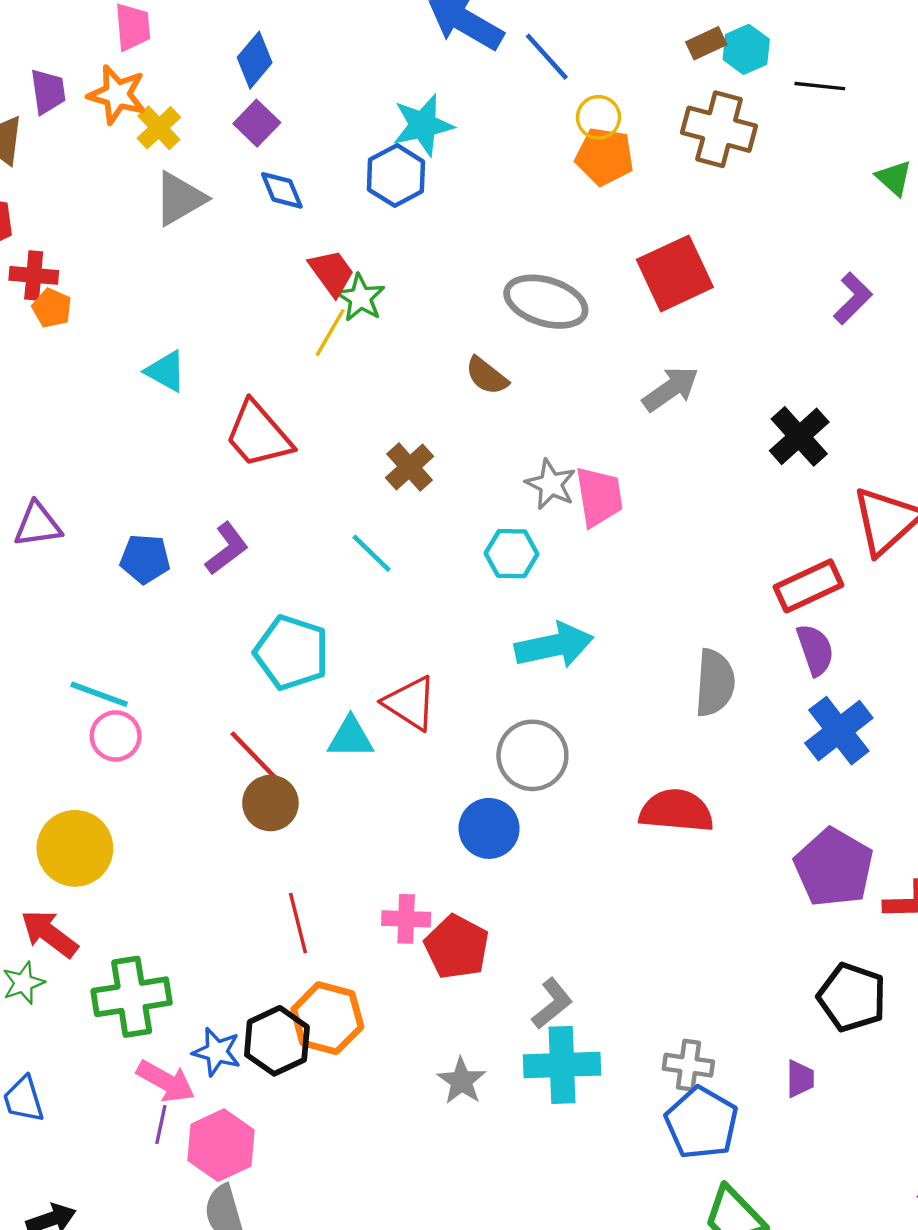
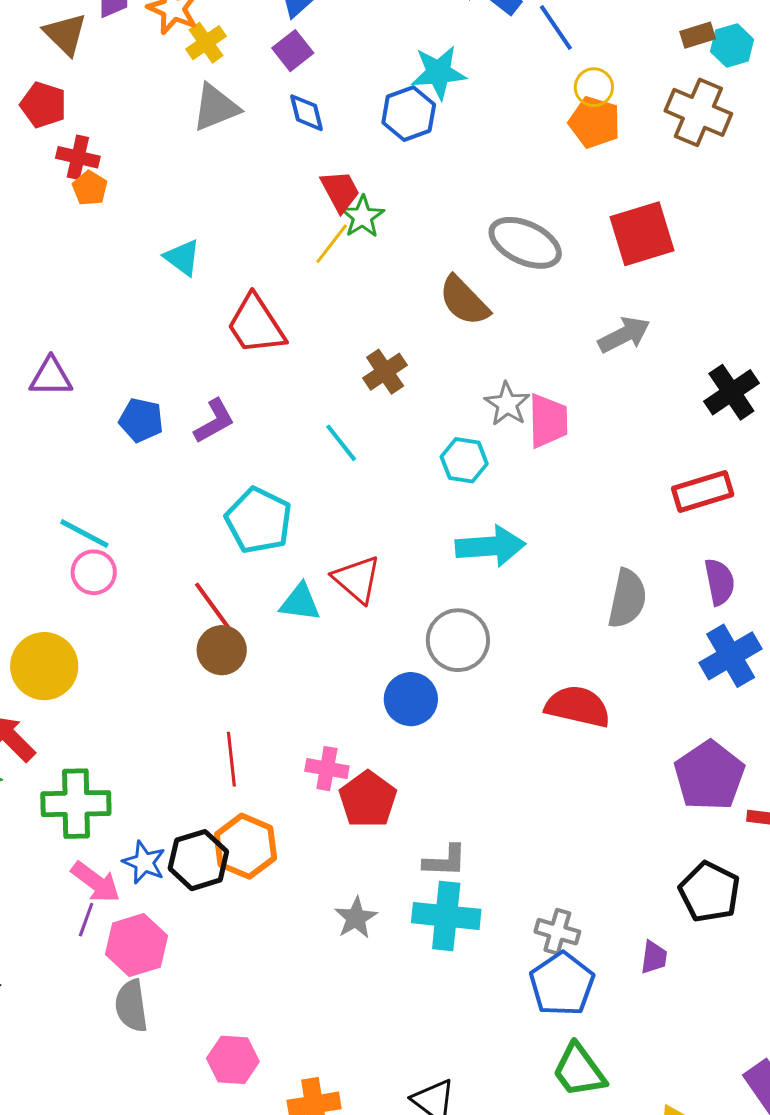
brown semicircle: (487, 376) -> (464, 301), size x1.4
red rectangle: (809, 586) -> (703, 492), moved
gray L-shape: (552, 1004) -> (445, 861), turned 33

